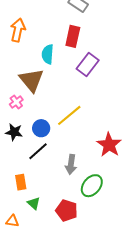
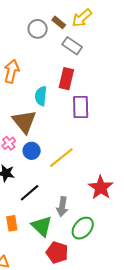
purple rectangle: (88, 65) -> (81, 107), turned -40
blue circle: (41, 128) -> (32, 151), moved
green triangle: (34, 203) -> (42, 226), moved, size x1.6

